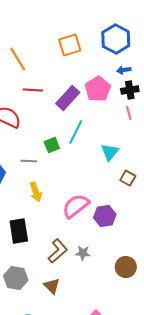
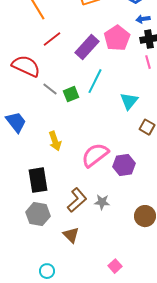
red line: (33, 90) -> (52, 39), turned -42
gray line: (29, 161) -> (50, 89), moved, turned 35
gray hexagon: (16, 278) -> (38, 214), moved

